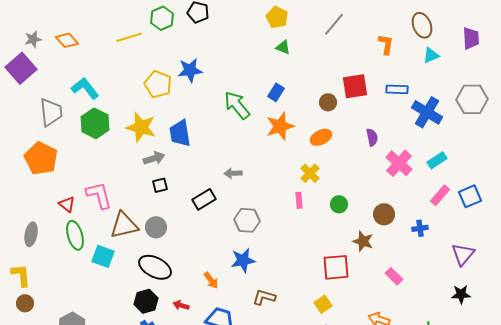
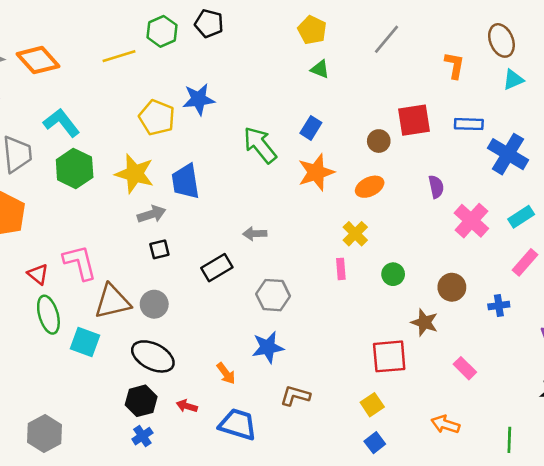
orange diamond: (67, 40) -> (38, 60), size x1.4

